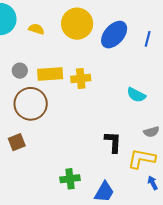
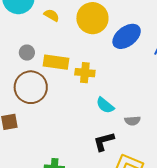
cyan semicircle: (136, 95) -> (105, 105), moved
gray semicircle: (151, 132) -> (132, 121), moved
black L-shape: (113, 142) -> (104, 141), turned -120

